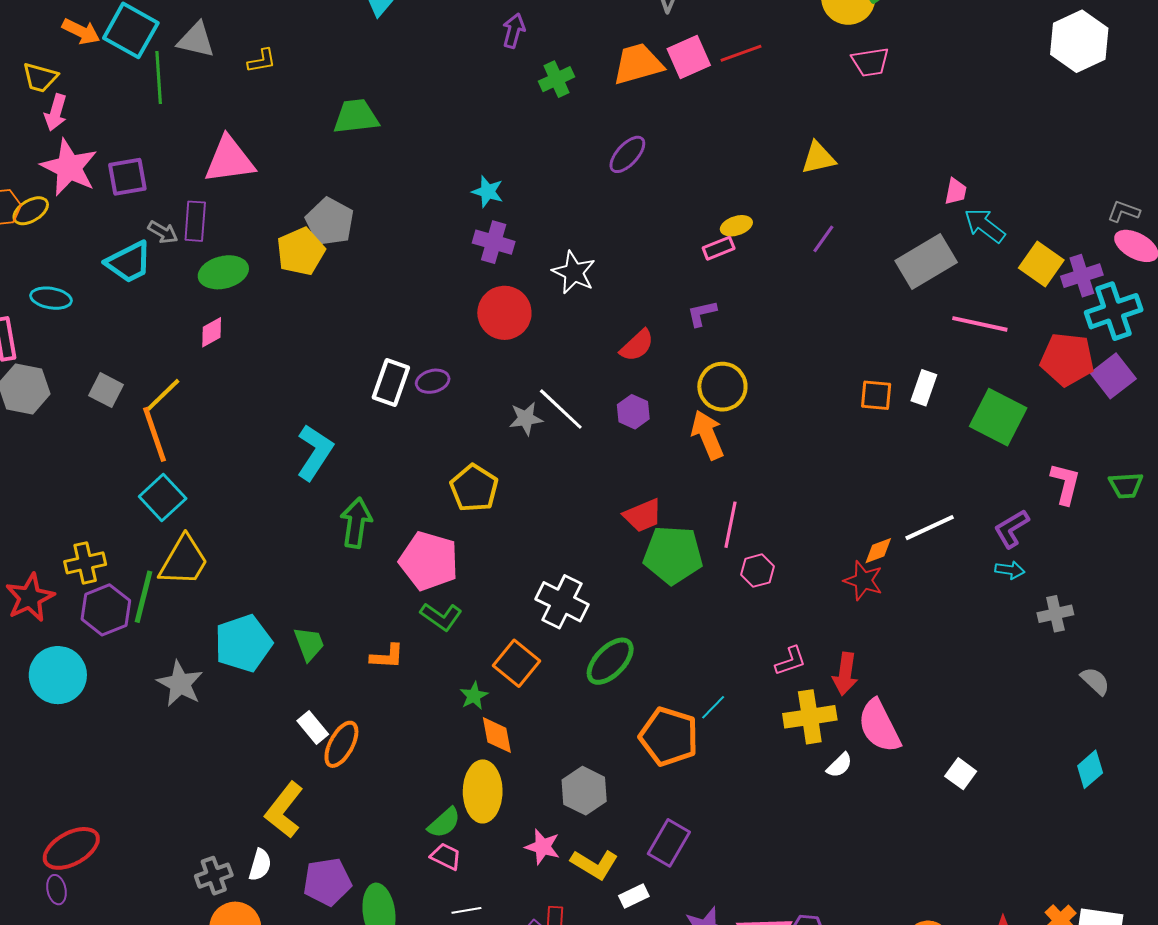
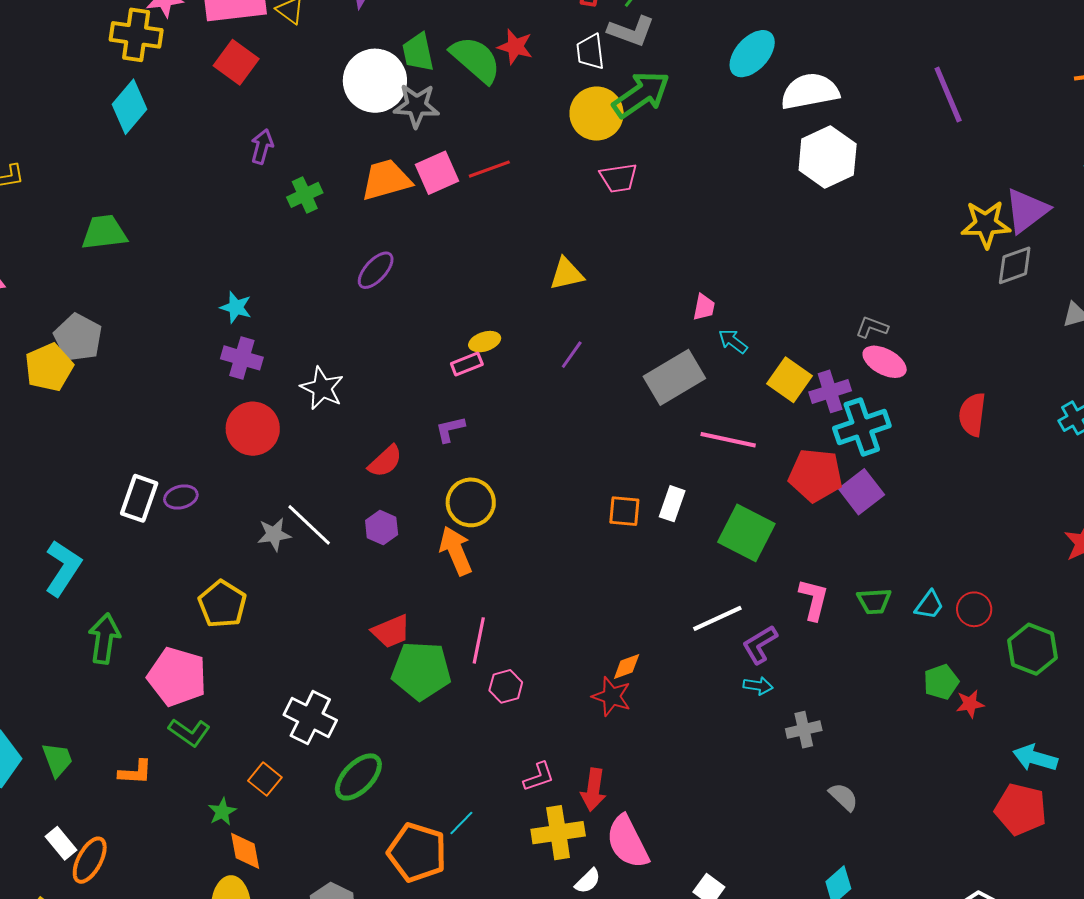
cyan arrow: (985, 225) -> (733, 341), size x0.7
white line: (930, 528) -> (717, 618), moved
orange square: (517, 663) -> (265, 779), size x0.7

